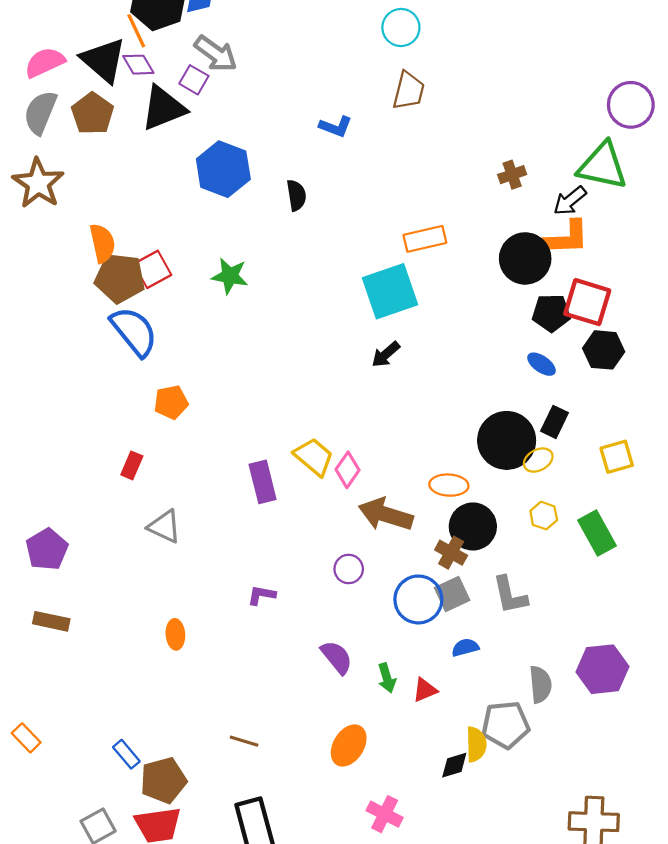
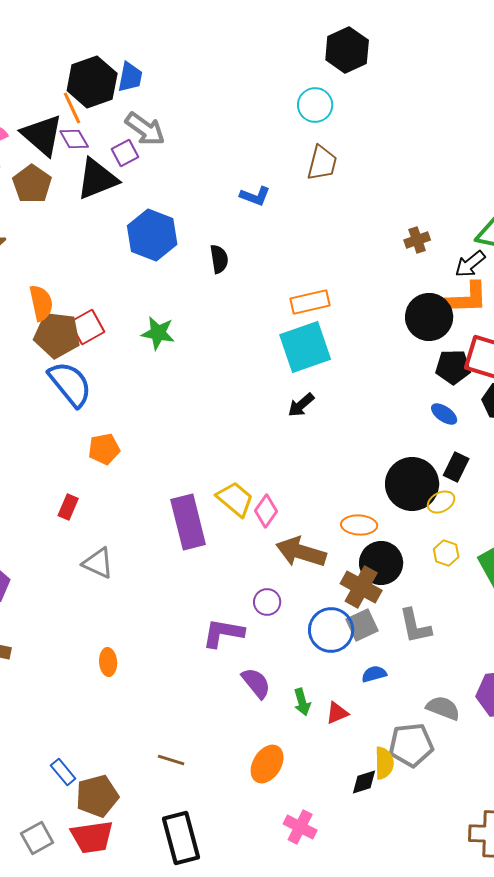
purple square: (194, 80) -> (125, 153), turned 32
orange rectangle: (425, 239) -> (310, 302), moved
purple rectangle: (263, 482) -> (188, 522), size x1.4
brown cross: (451, 553) -> (361, 587), size x1.4
purple L-shape: (261, 595) -> (223, 633), moved, size x1.6
gray semicircle: (540, 684) -> (443, 708), turned -64

